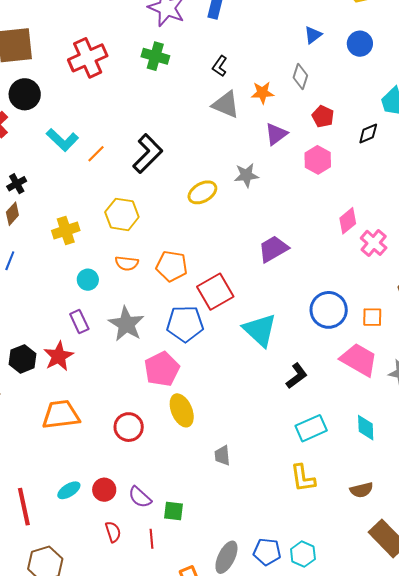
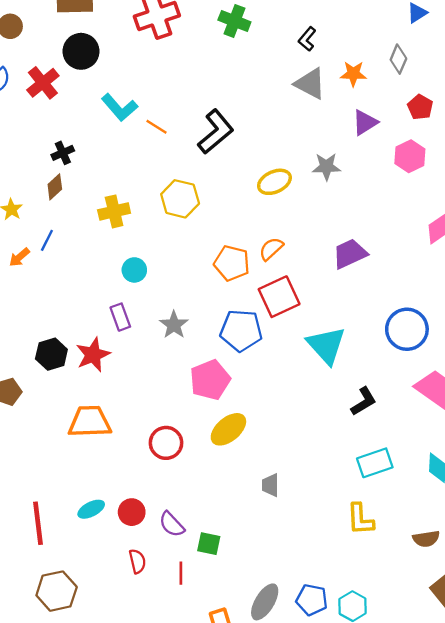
orange line: (96, 154) -> (157, 127), turned 72
orange semicircle: (127, 263) -> (271, 249), moved, turned 125
gray star: (126, 324) -> (174, 325), size x0.7
yellow ellipse: (182, 410) -> (228, 429), turned 68

